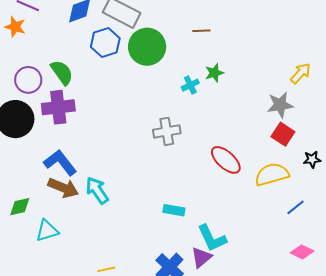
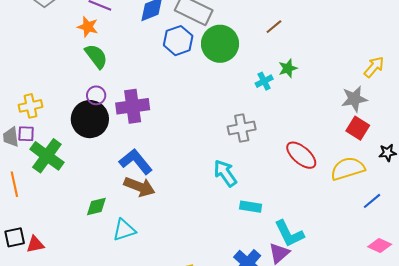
brown line: (201, 31) -> (274, 27), turned -36
green semicircle: (62, 72) -> (96, 56), moved
purple circle: (28, 80) -> (96, 95), moved, size x0.7
cyan arrow: (97, 190) -> (225, 173), moved

